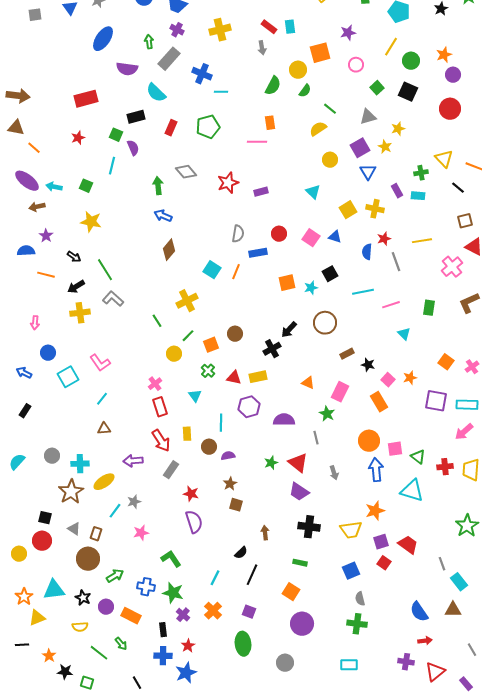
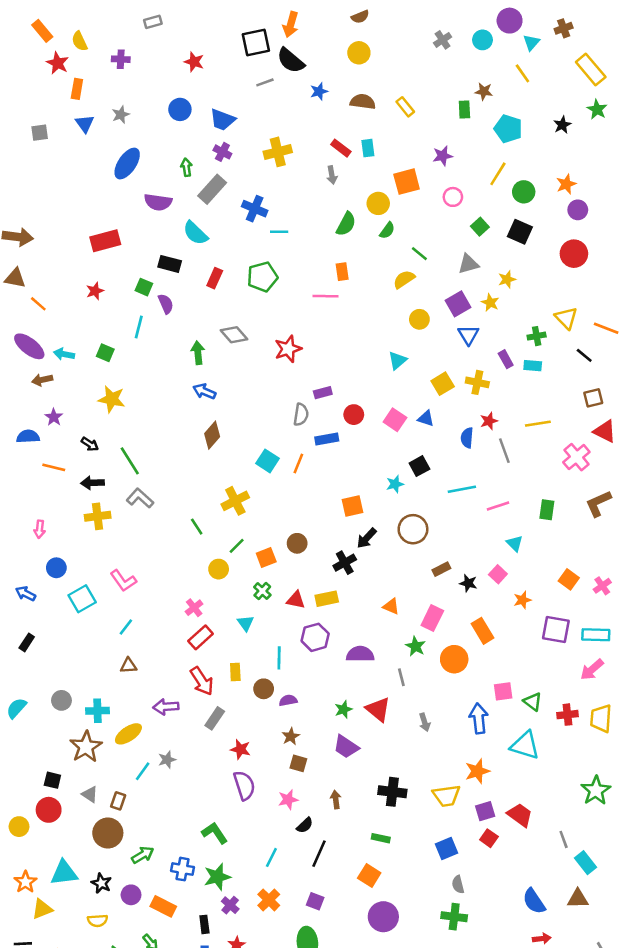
black rectangle: (136, 117) -> (170, 264), turned 30
purple rectangle: (261, 192) -> (323, 393), moved
cyan triangle: (313, 192) -> (398, 360), turned 35
orange square: (287, 283) -> (352, 506), moved
black arrow: (76, 287) -> (92, 483), turned 30
pink square: (388, 380) -> (498, 574), moved
red rectangle: (160, 407) -> (201, 637), turned 66
orange circle: (369, 441) -> (454, 659), moved
purple trapezoid: (299, 492) -> (346, 747), moved
pink star: (141, 533) -> (288, 800), moved
green star: (173, 593) -> (217, 877), turned -30

